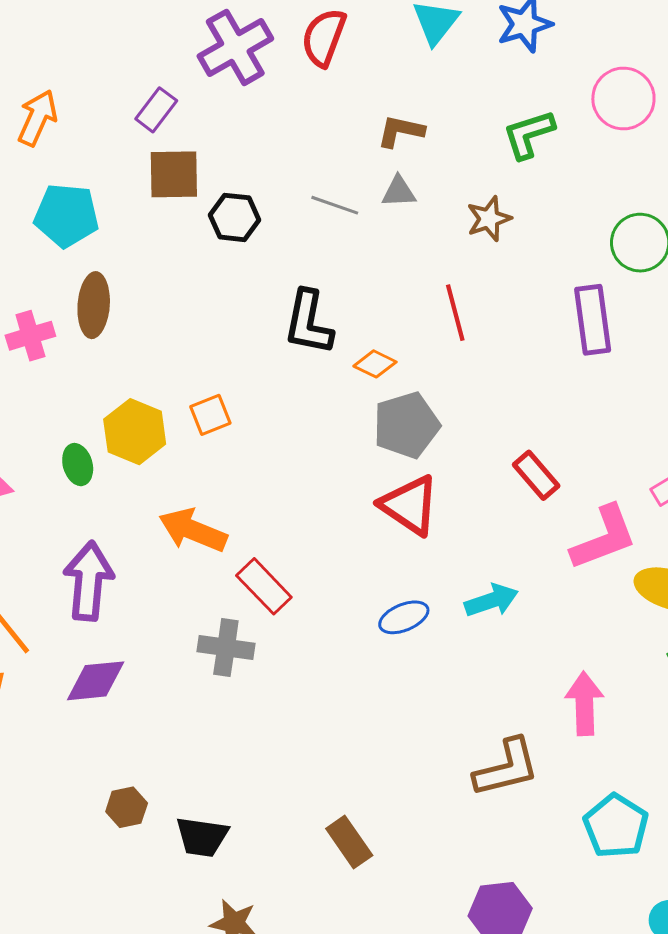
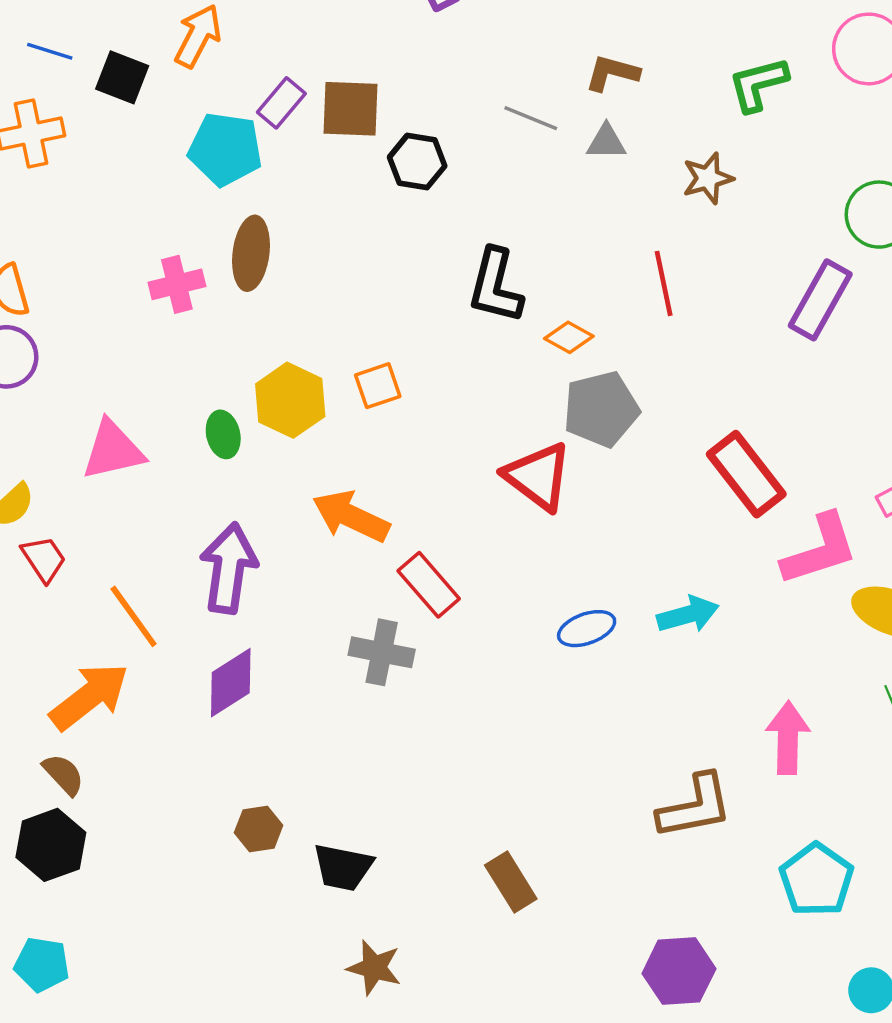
purple rectangle: (156, 110) -> (281, 103), moved
gray line: (335, 205) -> (531, 118), moved
purple rectangle: (593, 320) -> (820, 300), turned 34
red rectangle: (536, 475) -> (746, 474), size x1.5
red triangle: (409, 505) -> (538, 476), moved
purple diamond: (96, 681) -> (231, 683), turned -30

